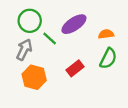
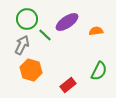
green semicircle: (108, 58) -> (99, 71), moved
red rectangle: (75, 68) -> (68, 85), moved

